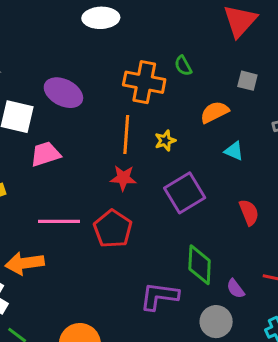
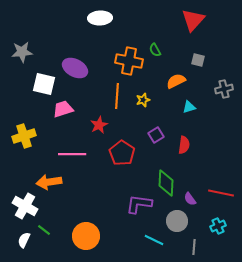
cyan triangle: (234, 151) -> (189, 107), turned -40
red star: (123, 178) -> (99, 125), moved, turned -30
purple square: (185, 193) -> (156, 135), size x0.6
red semicircle: (249, 212) -> (184, 145), moved, turned 30
red pentagon: (113, 229) -> (122, 153), moved

